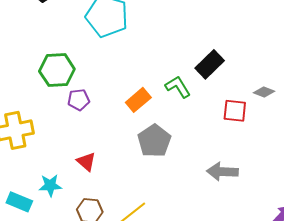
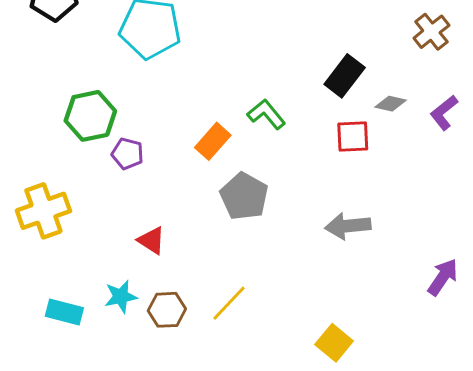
black rectangle: (210, 64) -> (345, 76), moved
purple pentagon: (79, 100) -> (128, 154), turned 30
cyan star: (50, 185) -> (121, 297), moved

